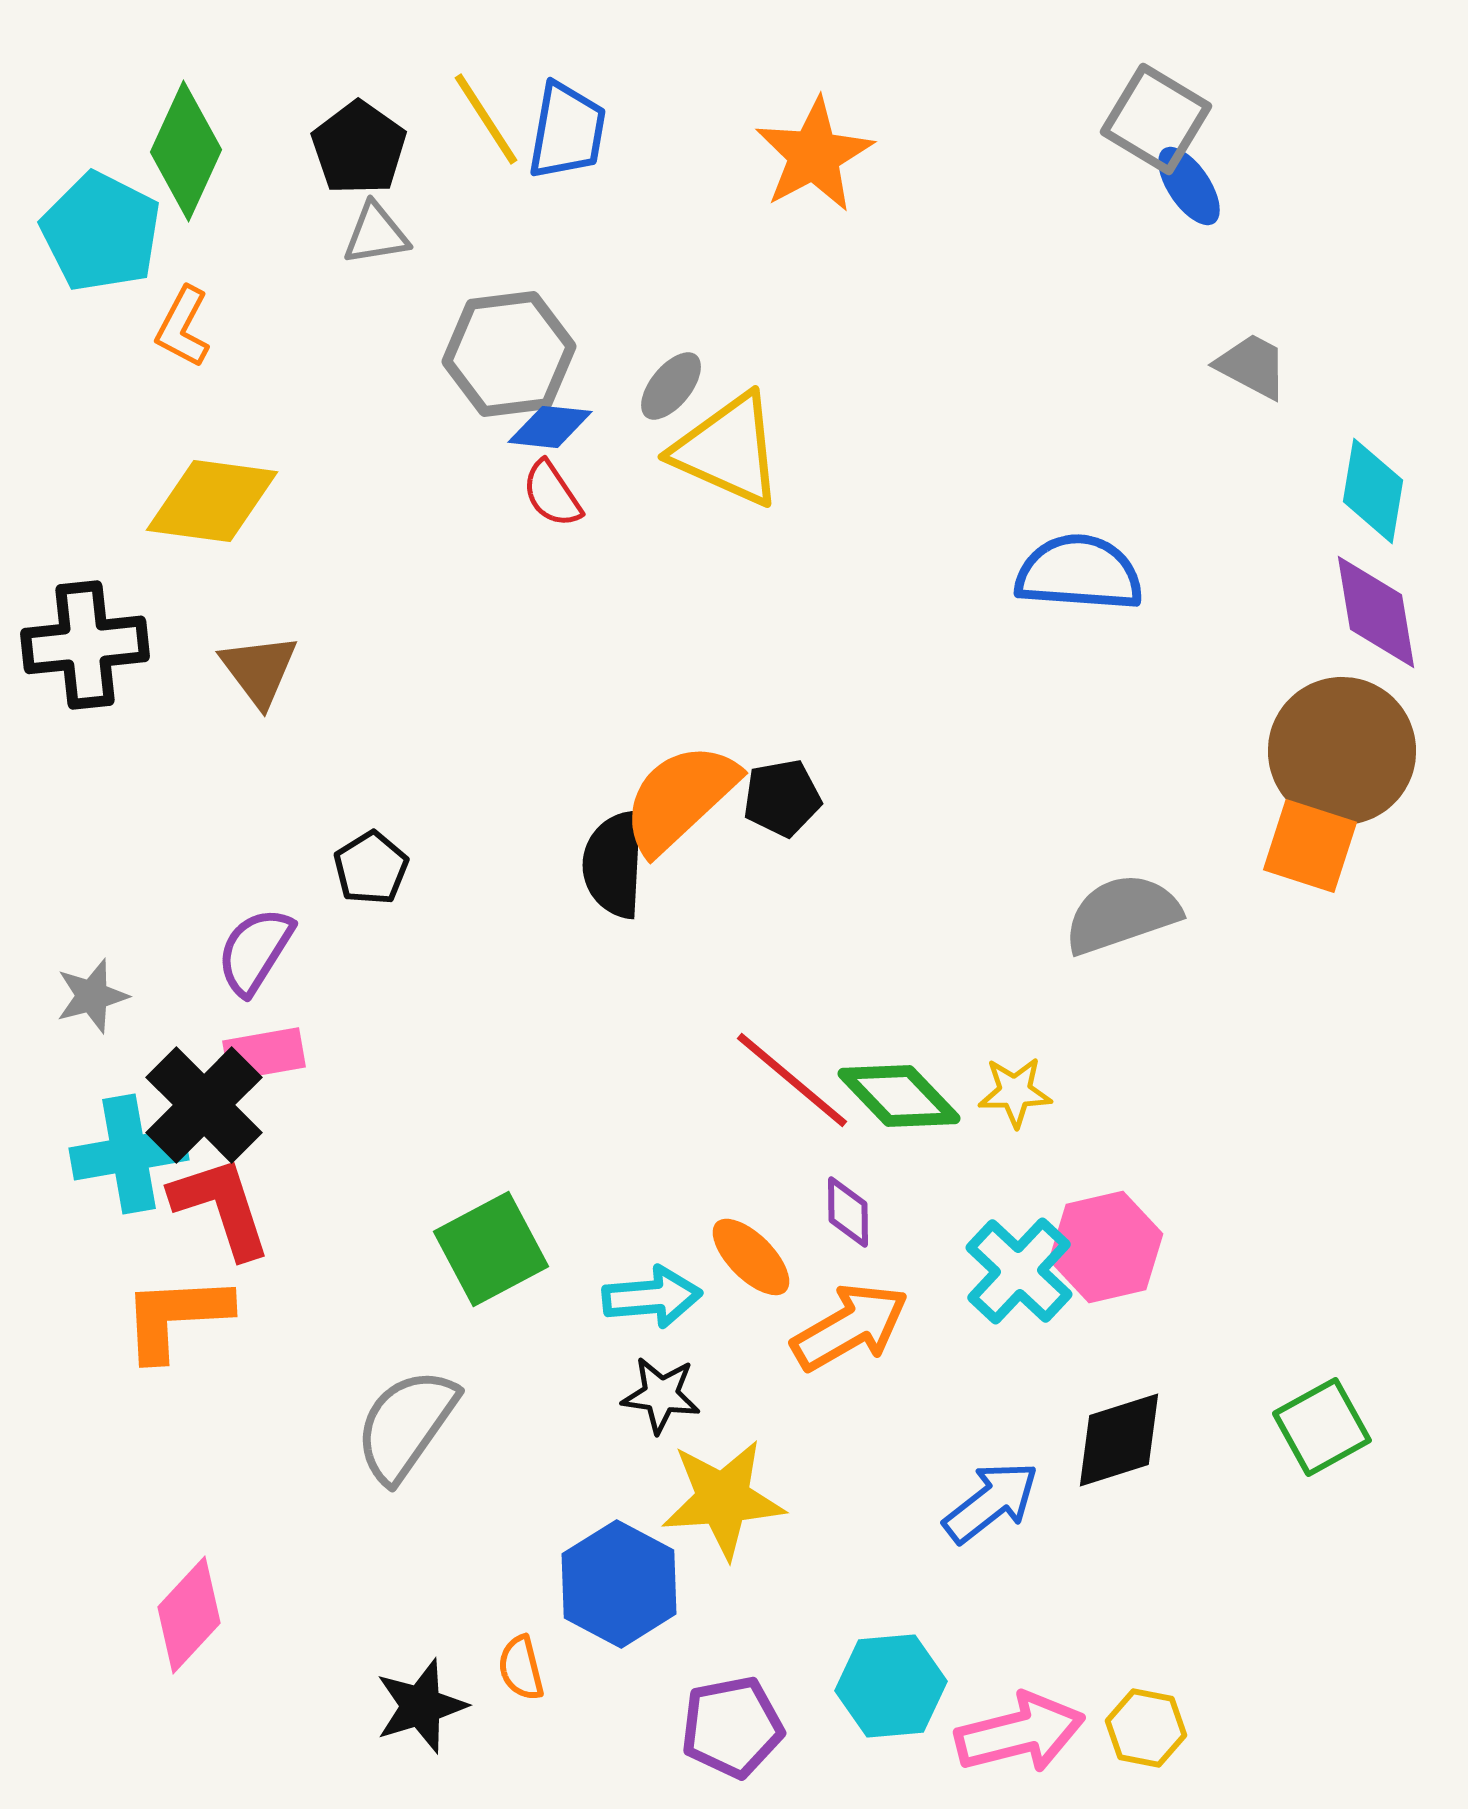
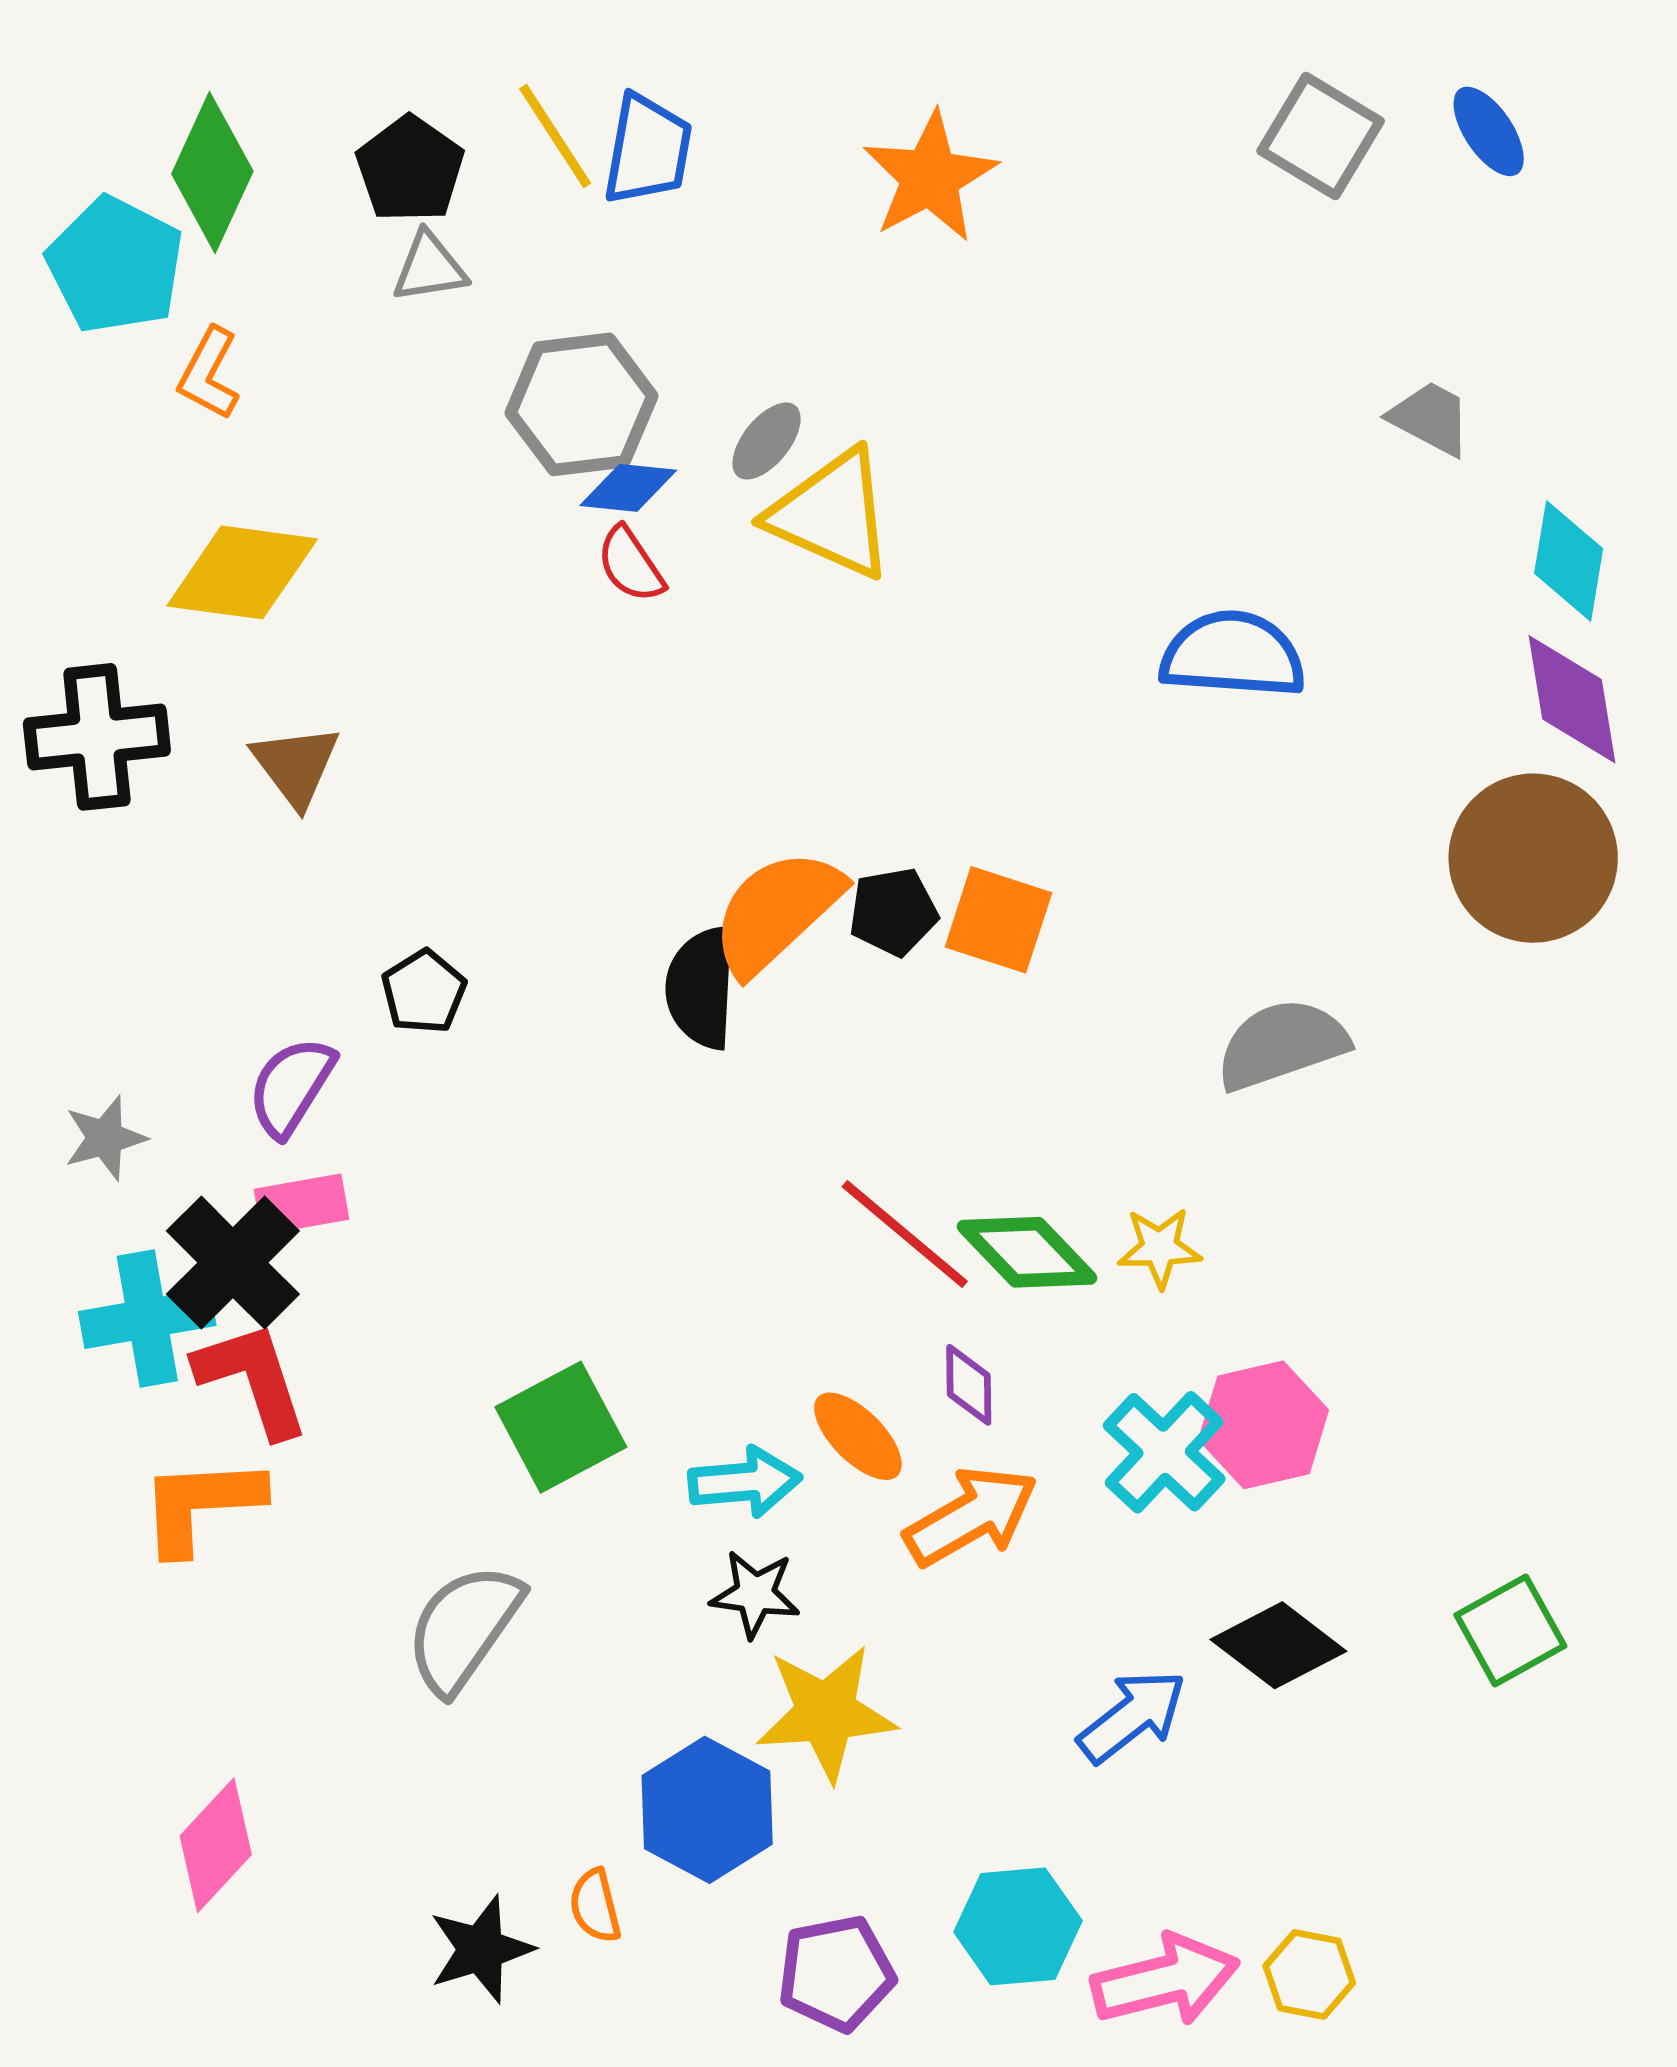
blue ellipse: (1189, 186) -> (1489, 131), moved
orange square: (1310, 846) -> (998, 920), moved
black diamond: (1119, 1440) -> (1278, 1645), turned 55

